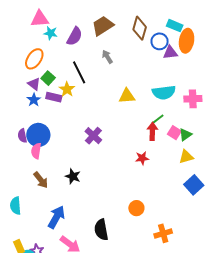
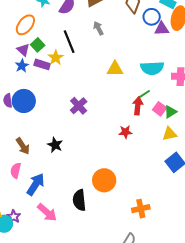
pink semicircle: (36, 151) -> (16, 171), moved
orange circle: (136, 208) -> (104, 180), moved, size x1.5

